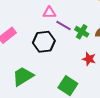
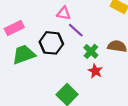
green cross: (82, 32) -> (91, 51), moved
green trapezoid: (23, 76) -> (24, 54), moved

